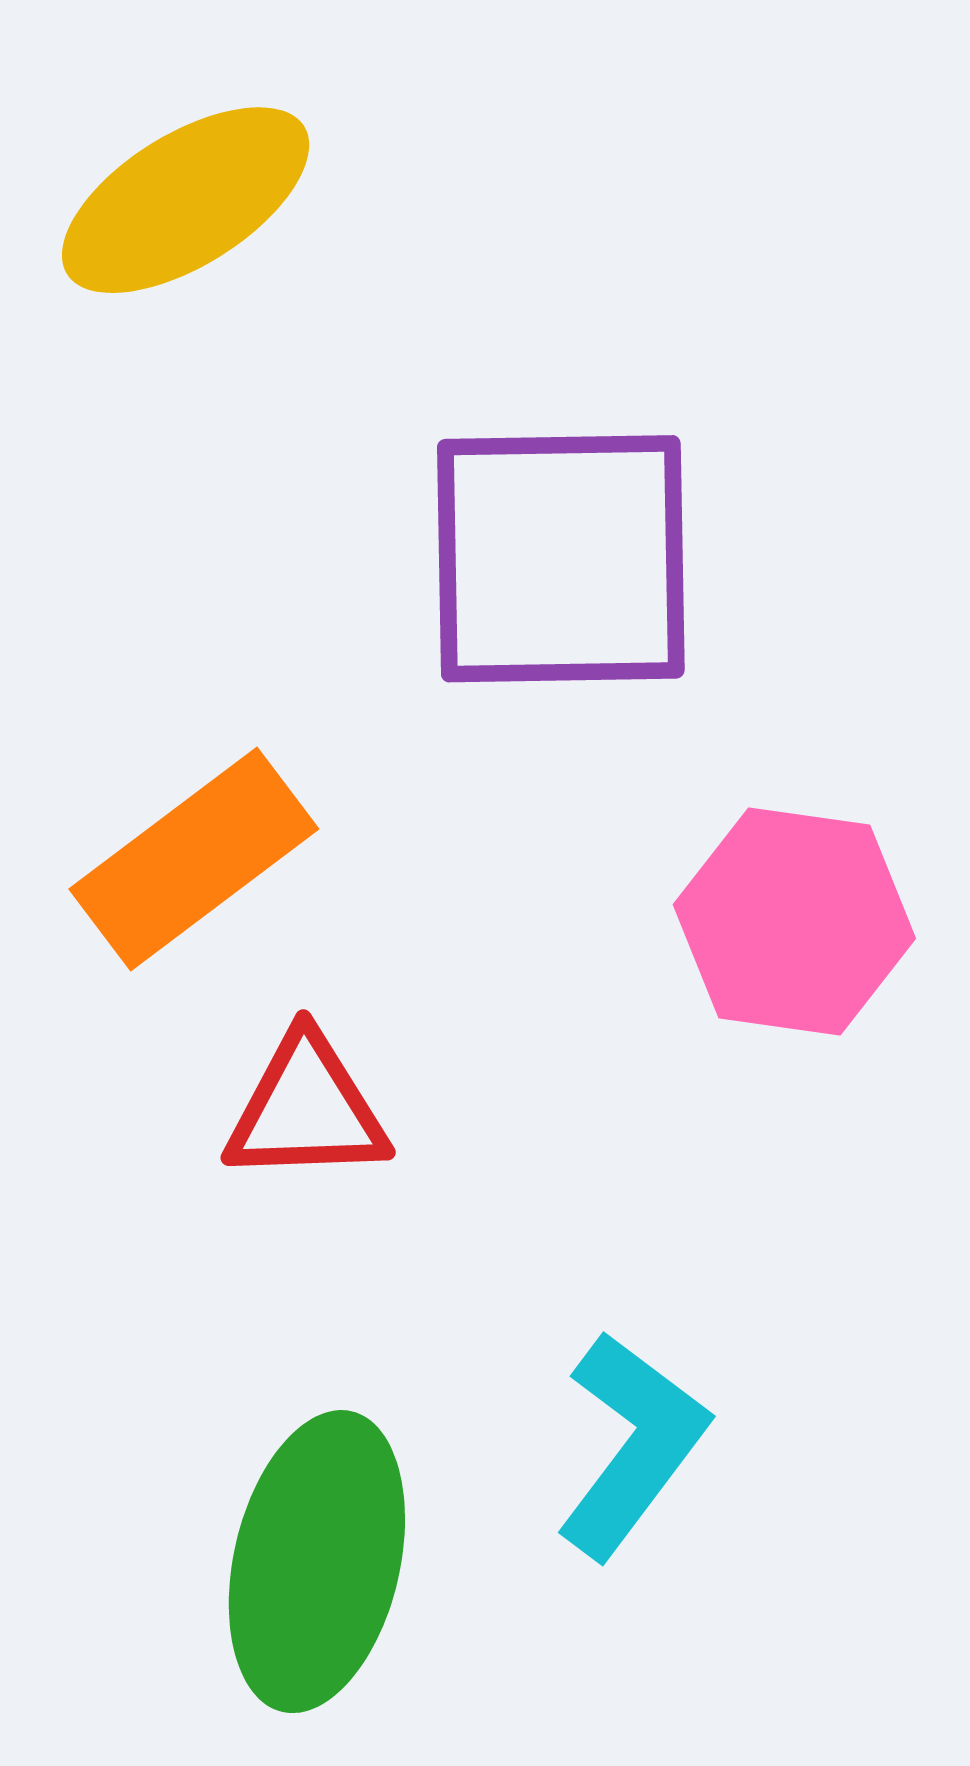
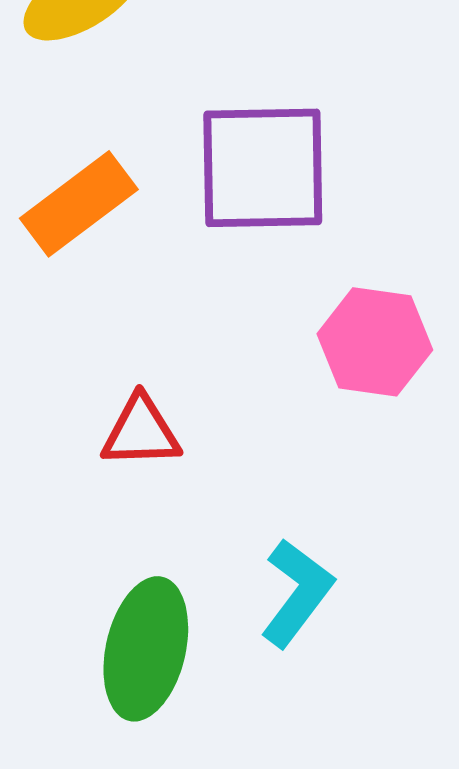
orange rectangle: (194, 859) -> (79, 204), moved

